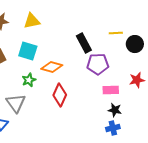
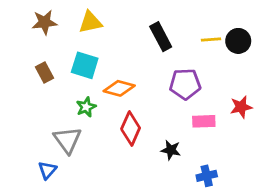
black rectangle: (84, 43) -> (161, 37), moved
black circle: (135, 44) -> (238, 41), moved
black star: (115, 110) -> (171, 150), moved

